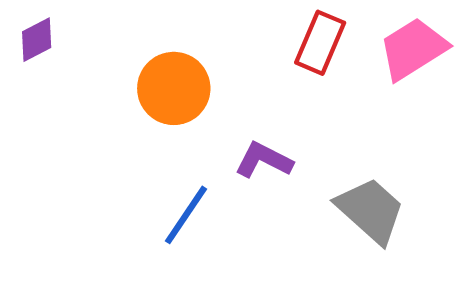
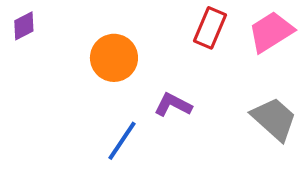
gray trapezoid: (370, 210) -> (274, 119), moved

